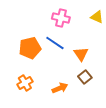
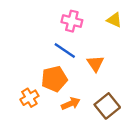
orange pentagon: (30, 48) -> (54, 79), moved
brown square: (85, 77) -> (107, 106), moved, size x1.5

